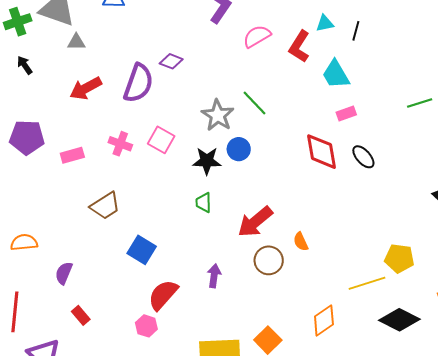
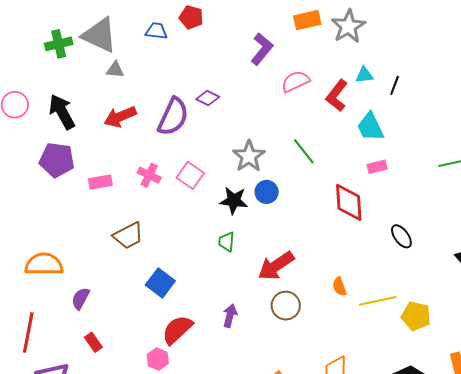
black arrow: (25, 65) -> (62, 112), moved, size x1.8
green line: (254, 103) -> (304, 151), moved
black ellipse: (363, 157) -> (401, 236), moved
orange semicircle: (24, 242) -> (44, 264), size x1.4
orange semicircle: (301, 242) -> (339, 287), moved
yellow line: (367, 283) -> (378, 301), moved

